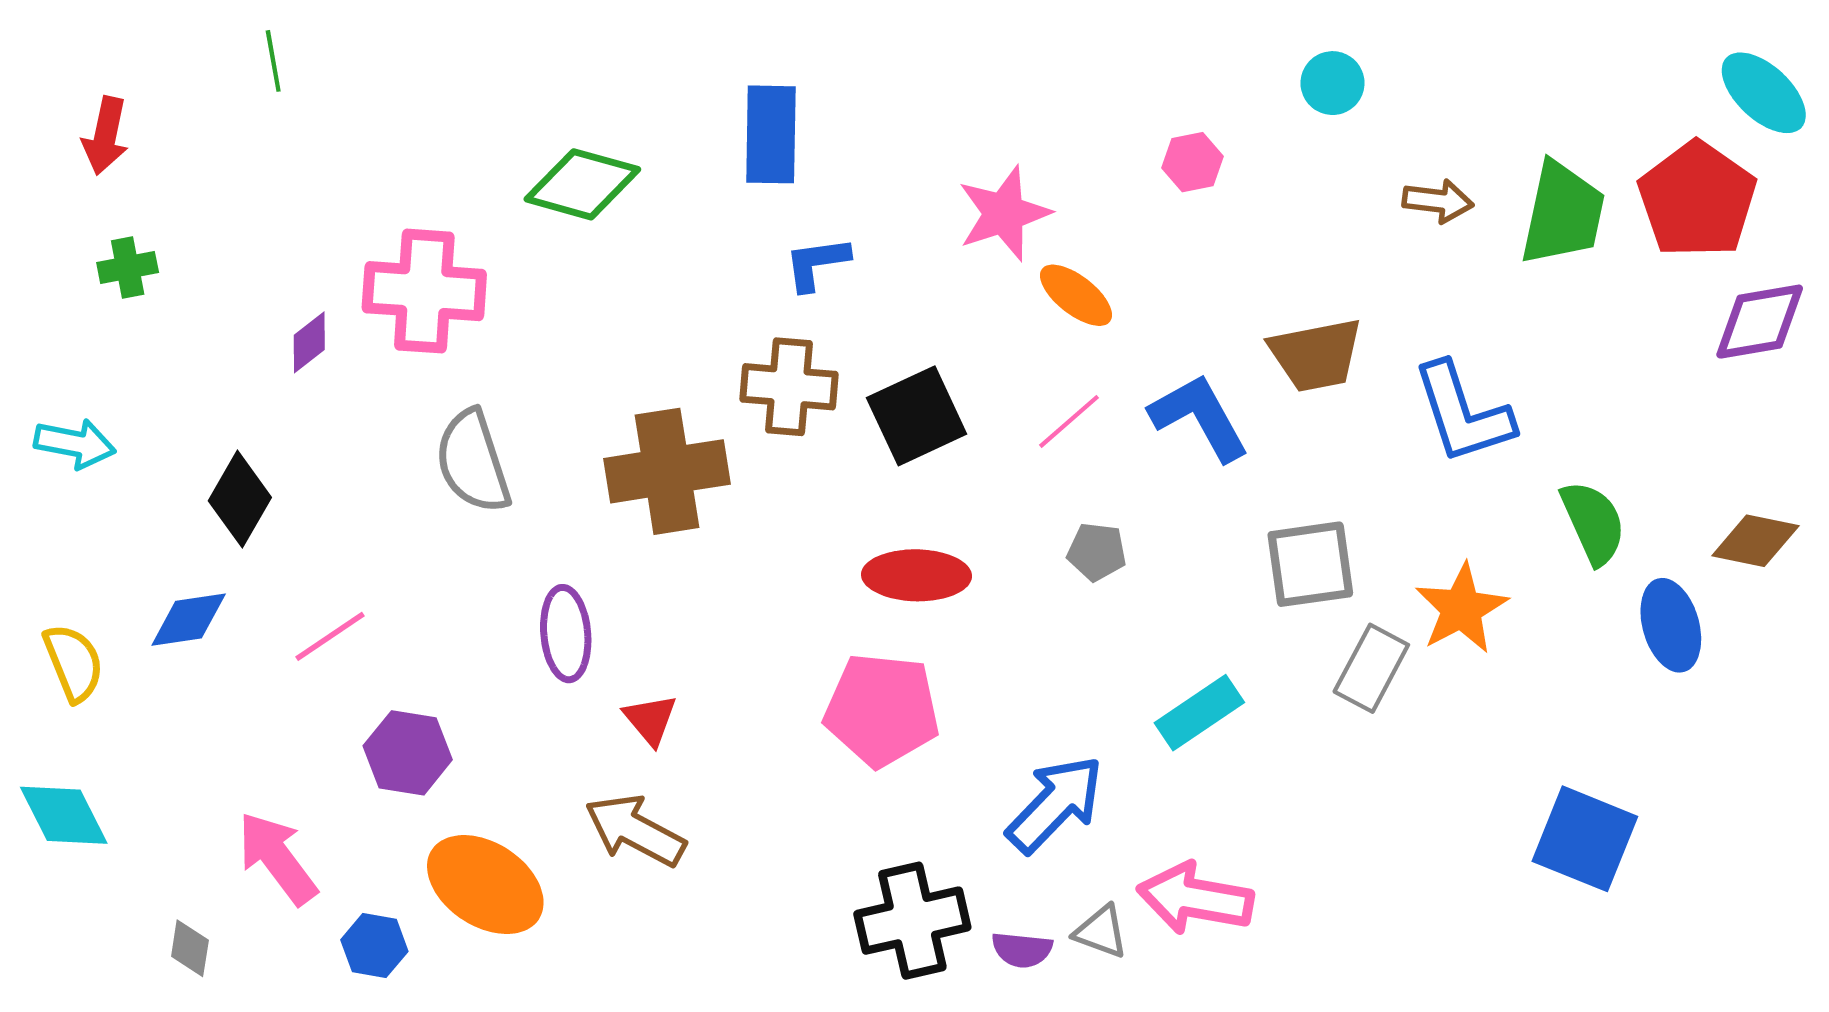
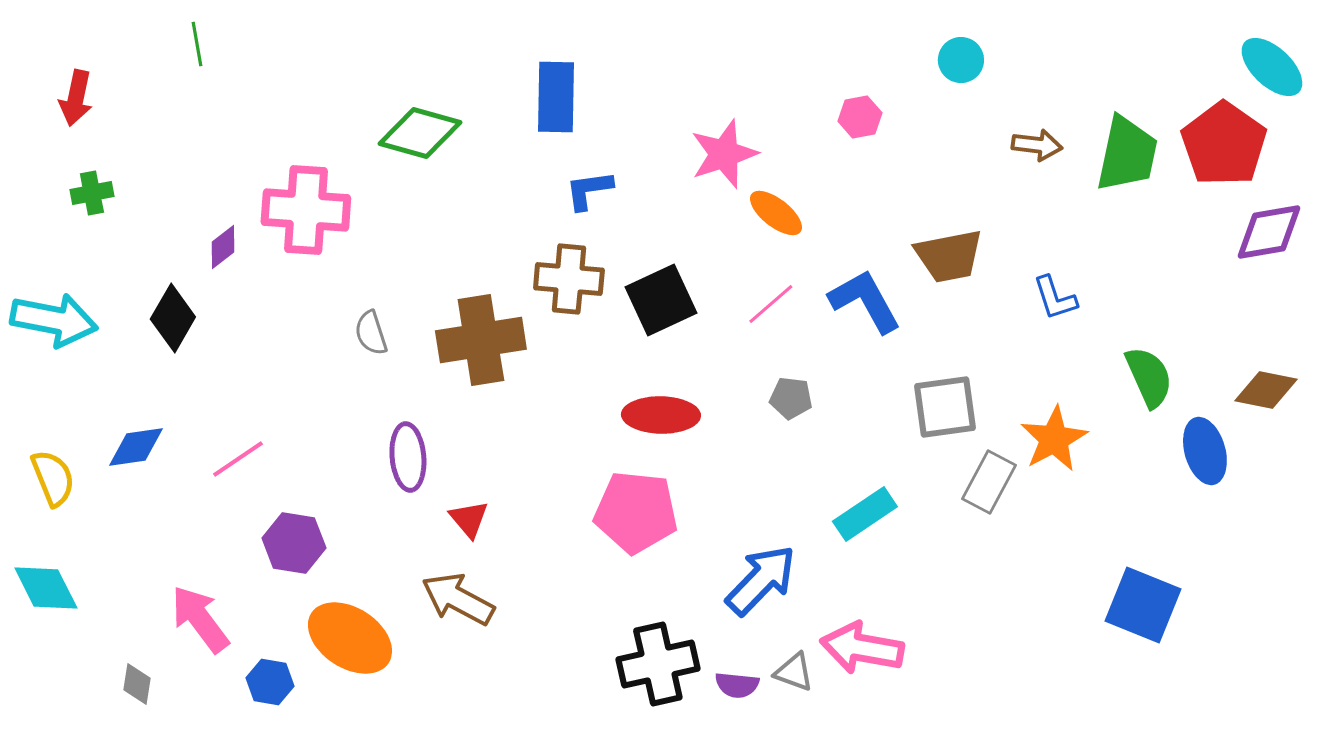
blue L-shape: (1463, 413) -> (1055, 298), size x0.6
cyan arrow: (75, 444) -> (54, 320), size x1.5
gray semicircle: (473, 462) -> (371, 333), moved, size x0.6
black diamond: (240, 499) -> (173, 318), moved

